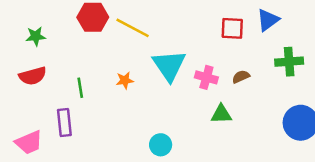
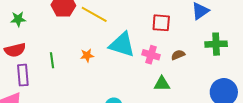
red square: (232, 28) -> (161, 23), moved
cyan triangle: (169, 65) -> (122, 45), turned -40
purple rectangle: (64, 123) -> (23, 75), moved

